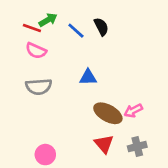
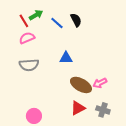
red line: (32, 28) -> (24, 21), turned 40
pink semicircle: (36, 51) -> (27, 38), turned 133
red triangle: (104, 144) -> (78, 108), turned 42
gray cross: (137, 147) -> (103, 110), turned 32

